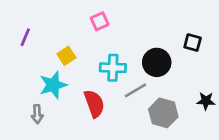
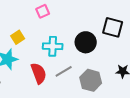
black square: (193, 42) -> (113, 27), size x1.5
gray line: (135, 90) -> (64, 71), moved

